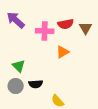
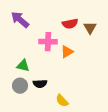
pink cross: (45, 31) -> (48, 42), moved
green triangle: (19, 66) -> (23, 66), turned -32

